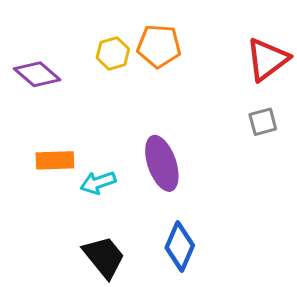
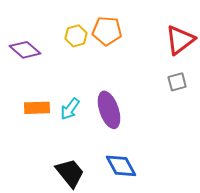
cyan arrow: (98, 183) -> (70, 109), moved, turned -35
blue diamond: (180, 247) -> (121, 166), turned -52

